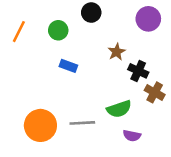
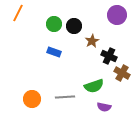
black circle: (91, 13) -> (74, 26), moved
green circle: (58, 30) -> (54, 24), moved
orange line: (19, 32) -> (18, 13), moved
orange circle: (40, 125) -> (32, 99), size x0.7

